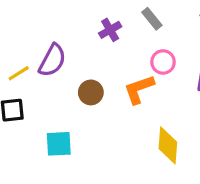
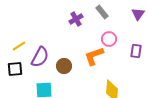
purple semicircle: (52, 60) -> (40, 57), moved
brown circle: (91, 92) -> (64, 66), moved

